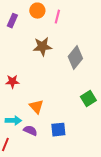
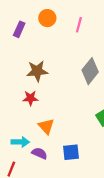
pink line: (57, 17) -> (79, 25), moved
brown star: (42, 47) -> (37, 71), moved
red star: (12, 82) -> (30, 98), moved

